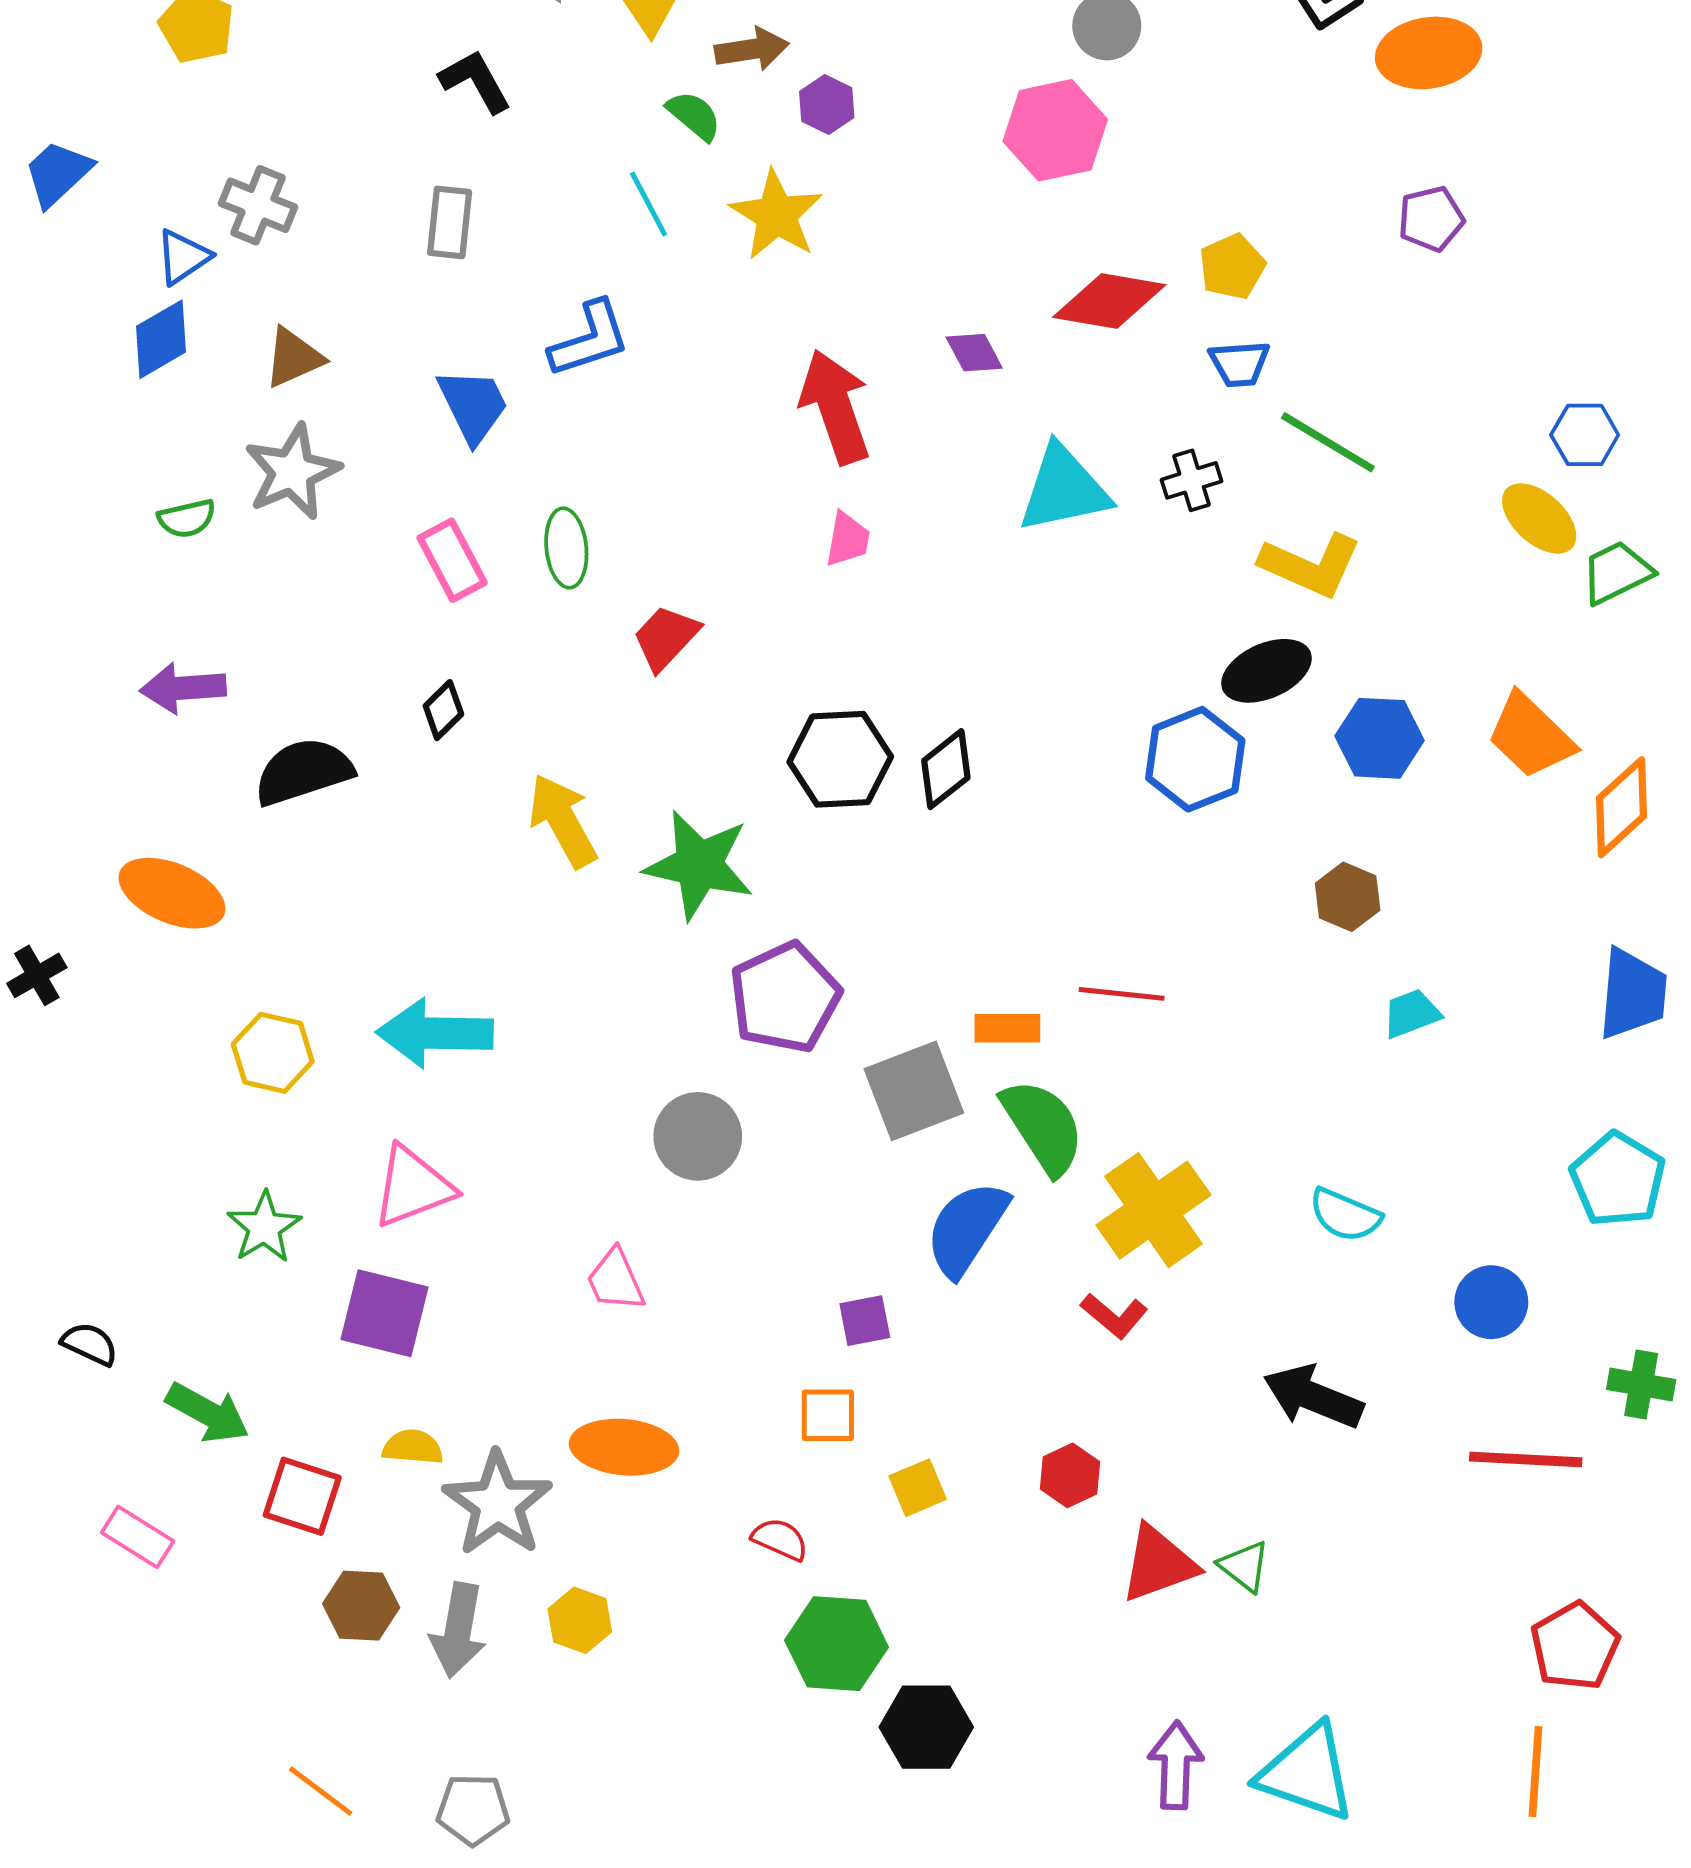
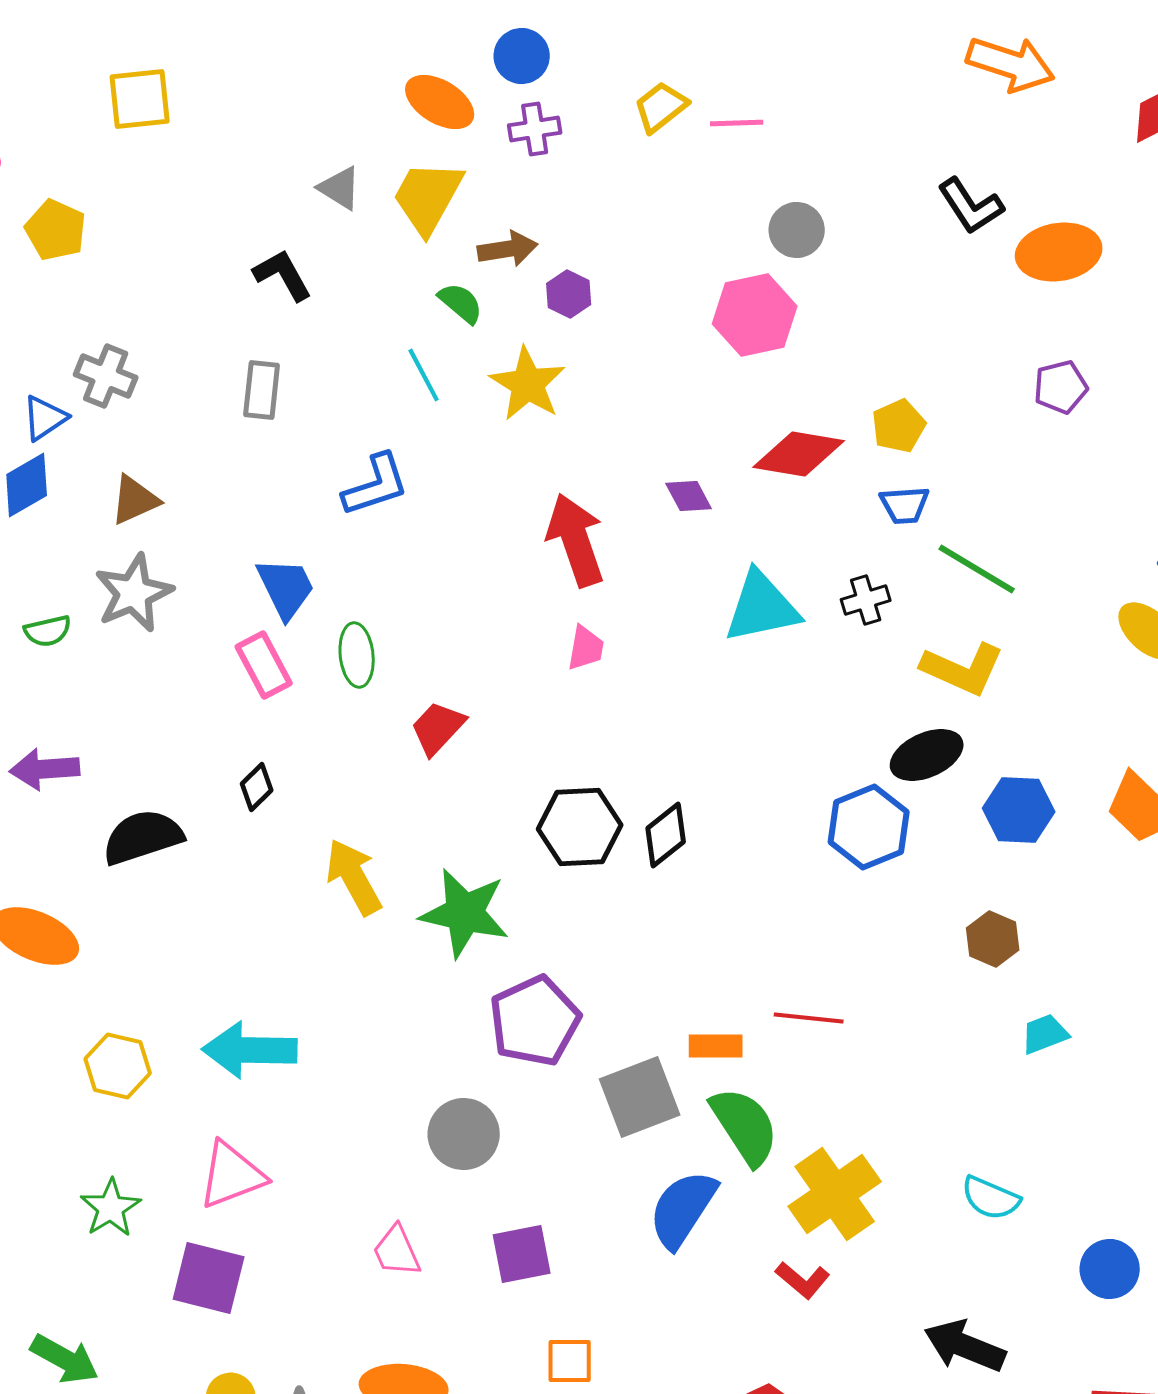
blue trapezoid: (473, 405) -> (286, 588), moved
purple square: (865, 1321) -> (522, 1254), moved, size x1.4

